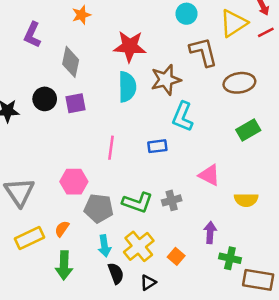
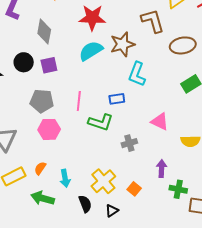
cyan semicircle: (127, 87) -> (91, 51), turned -120
green L-shape: (137, 202) -> (101, 122), moved
gray pentagon: (99, 208) -> (42, 101), moved
cyan arrow: (105, 246) -> (65, 178), moved
green arrow: (64, 265) -> (43, 198), turned 105

